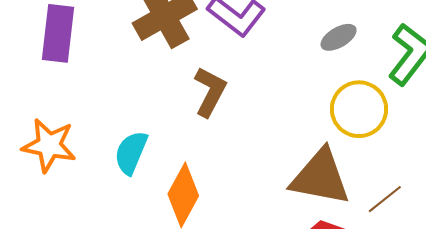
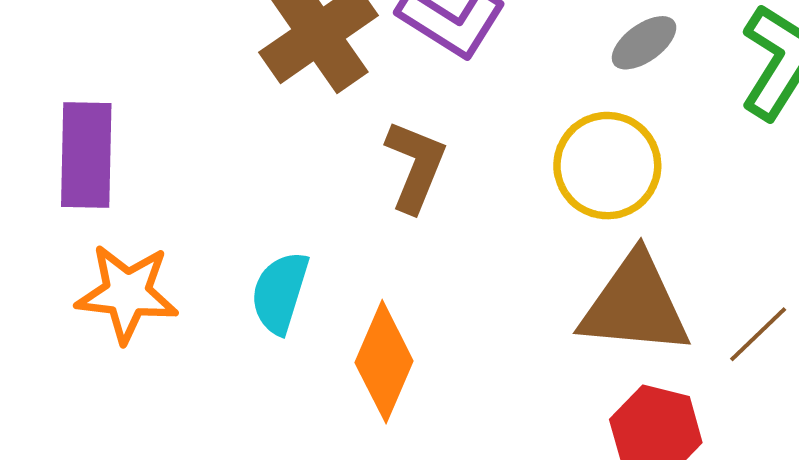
purple rectangle: (58, 33) -> (86, 155), moved
yellow circle: (359, 109) -> (607, 166), moved

